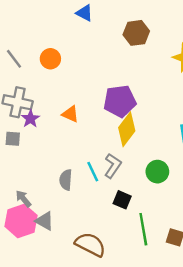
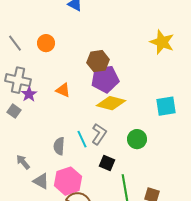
brown hexagon: (136, 33) -> (98, 61), moved
yellow diamond: (127, 129) -> (111, 103), turned 68
gray square: (13, 139) -> (14, 111), turned 32
pink hexagon: (21, 221) -> (68, 181), moved

